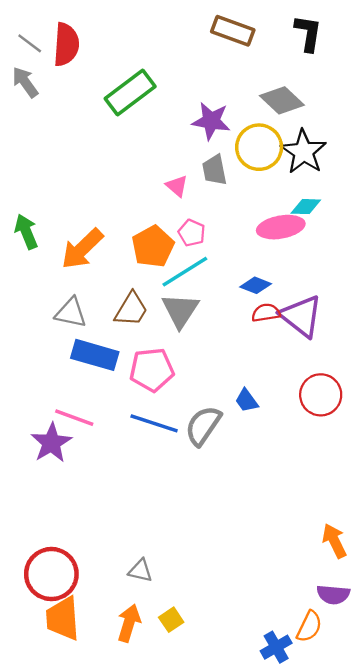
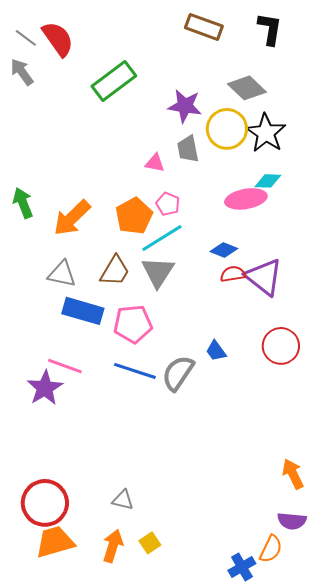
red semicircle: (66, 45) -> (58, 39), turned -39
pink triangle: (177, 186) -> (155, 163), turned -30
orange trapezoid: (63, 619) -> (55, 542), turned 78

